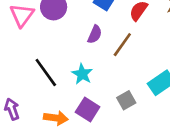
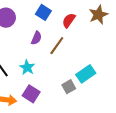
gray square: (126, 100) -> (69, 87), moved

